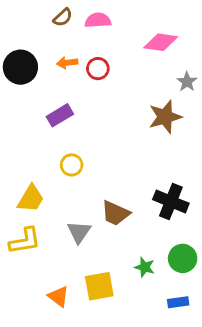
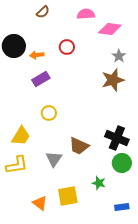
pink semicircle: (98, 20) -> (86, 14), moved
orange arrow: (67, 63) -> (37, 55), moved
gray star: (187, 82) -> (119, 56), moved
green circle: (183, 258) -> (122, 163), moved

